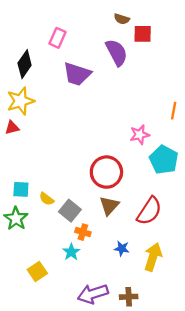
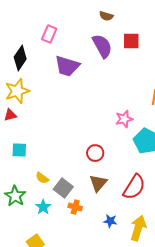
red square: (143, 34) -> (131, 41), moved
red circle: (106, 172) -> (95, 153), size x0.6
cyan square: (21, 189) -> (19, 150), moved
cyan star: (71, 252) -> (43, 207), moved

